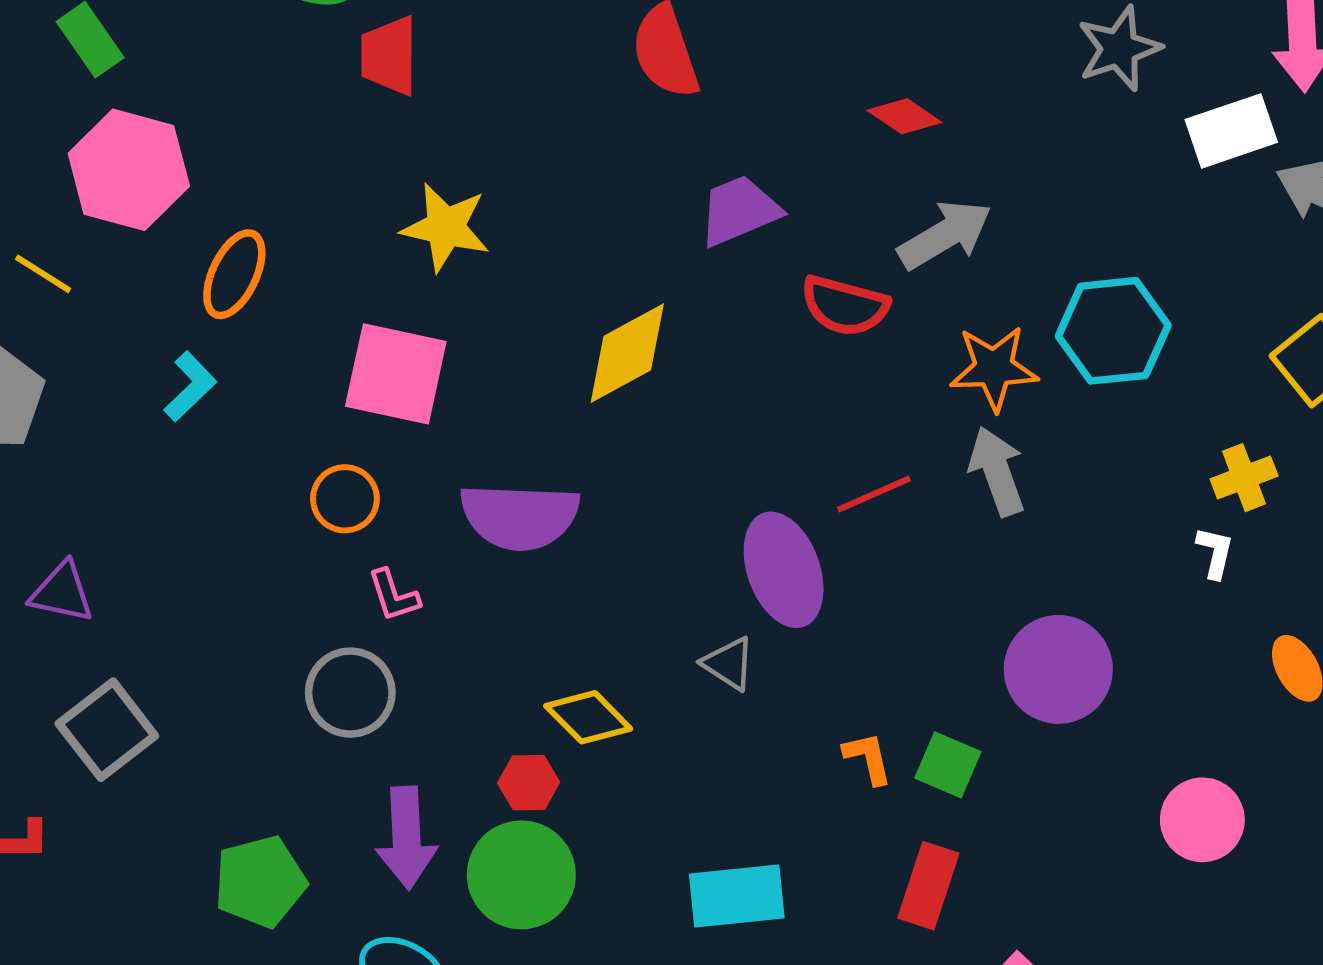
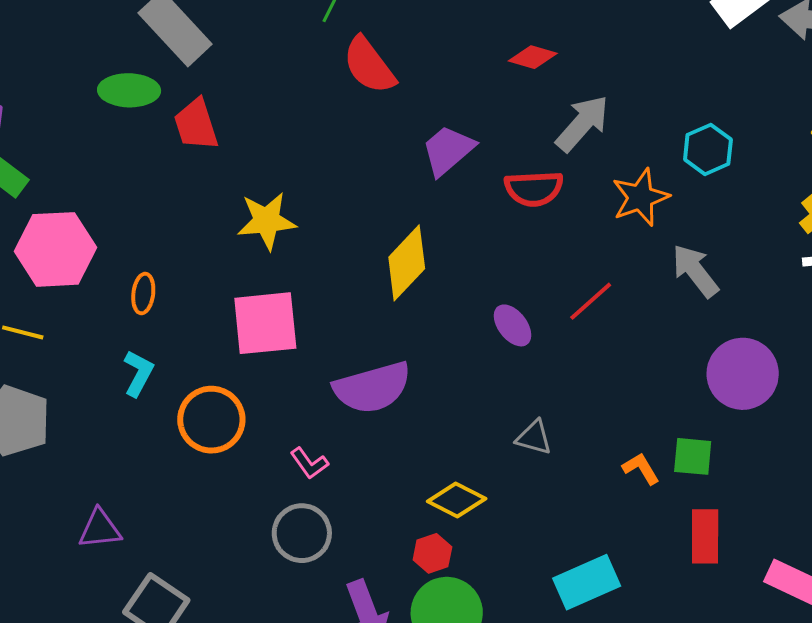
orange ellipse: (234, 274) -> (143, 294), size x0.7
cyan hexagon: (1113, 331) -> (708, 149), size x0.7
gray arrow: (997, 471) -> (695, 271), moved
orange circle: (345, 499) -> (211, 420), moved, size x1.5
purple ellipse: (784, 570) -> (513, 325), moved, size x0.6

